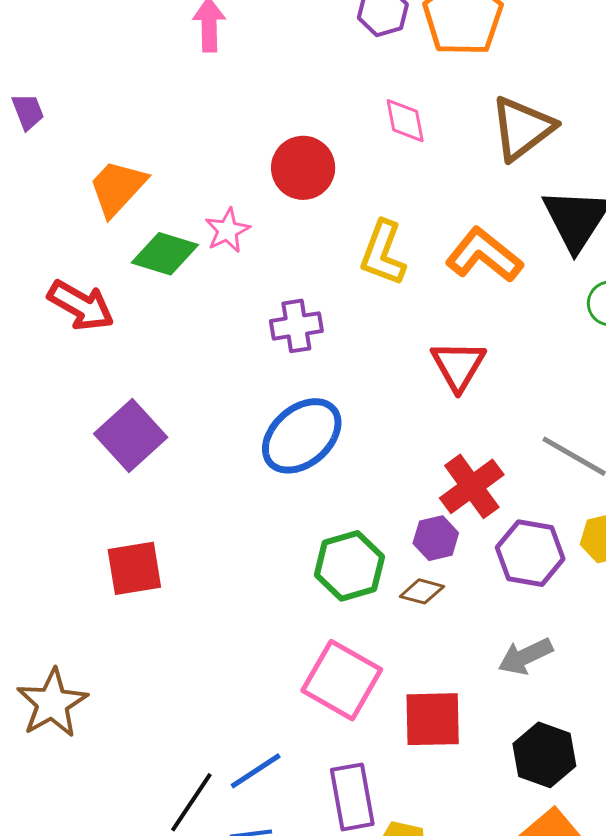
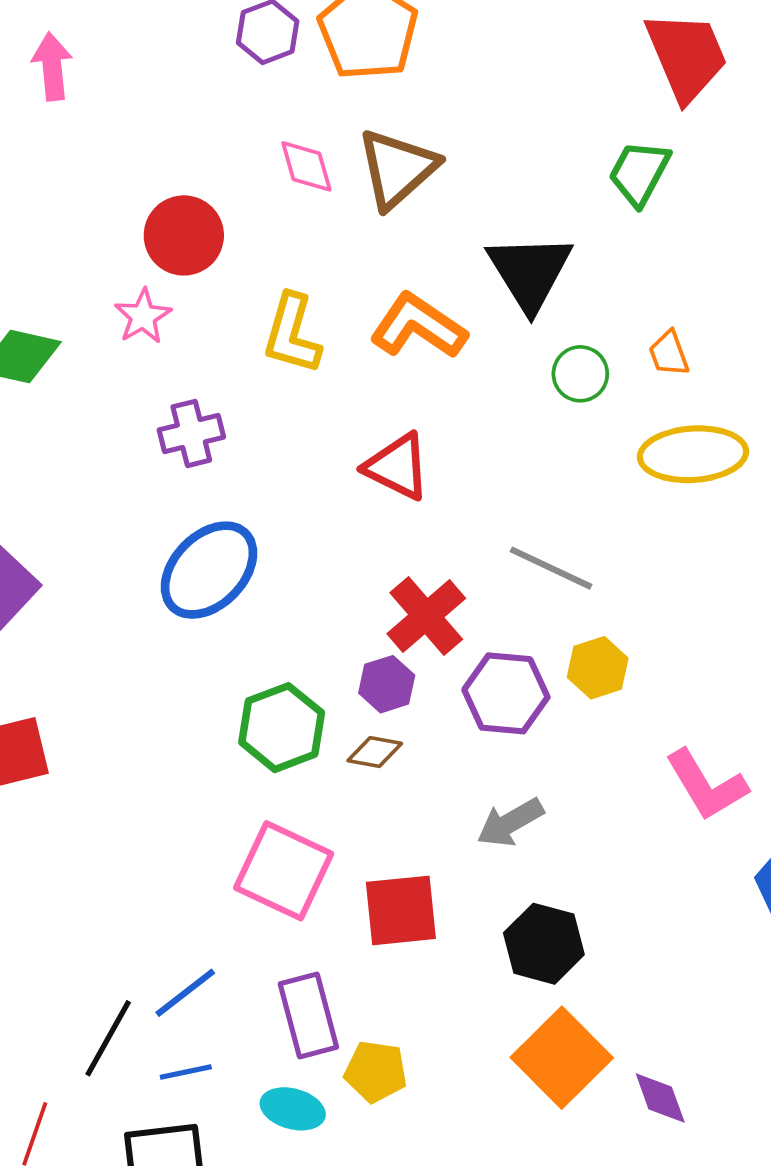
brown triangle: (522, 128) -> (397, 168), moved
pink star: (227, 230) -> (143, 316), moved
red triangle: (458, 366) -> (397, 467), turned -30

